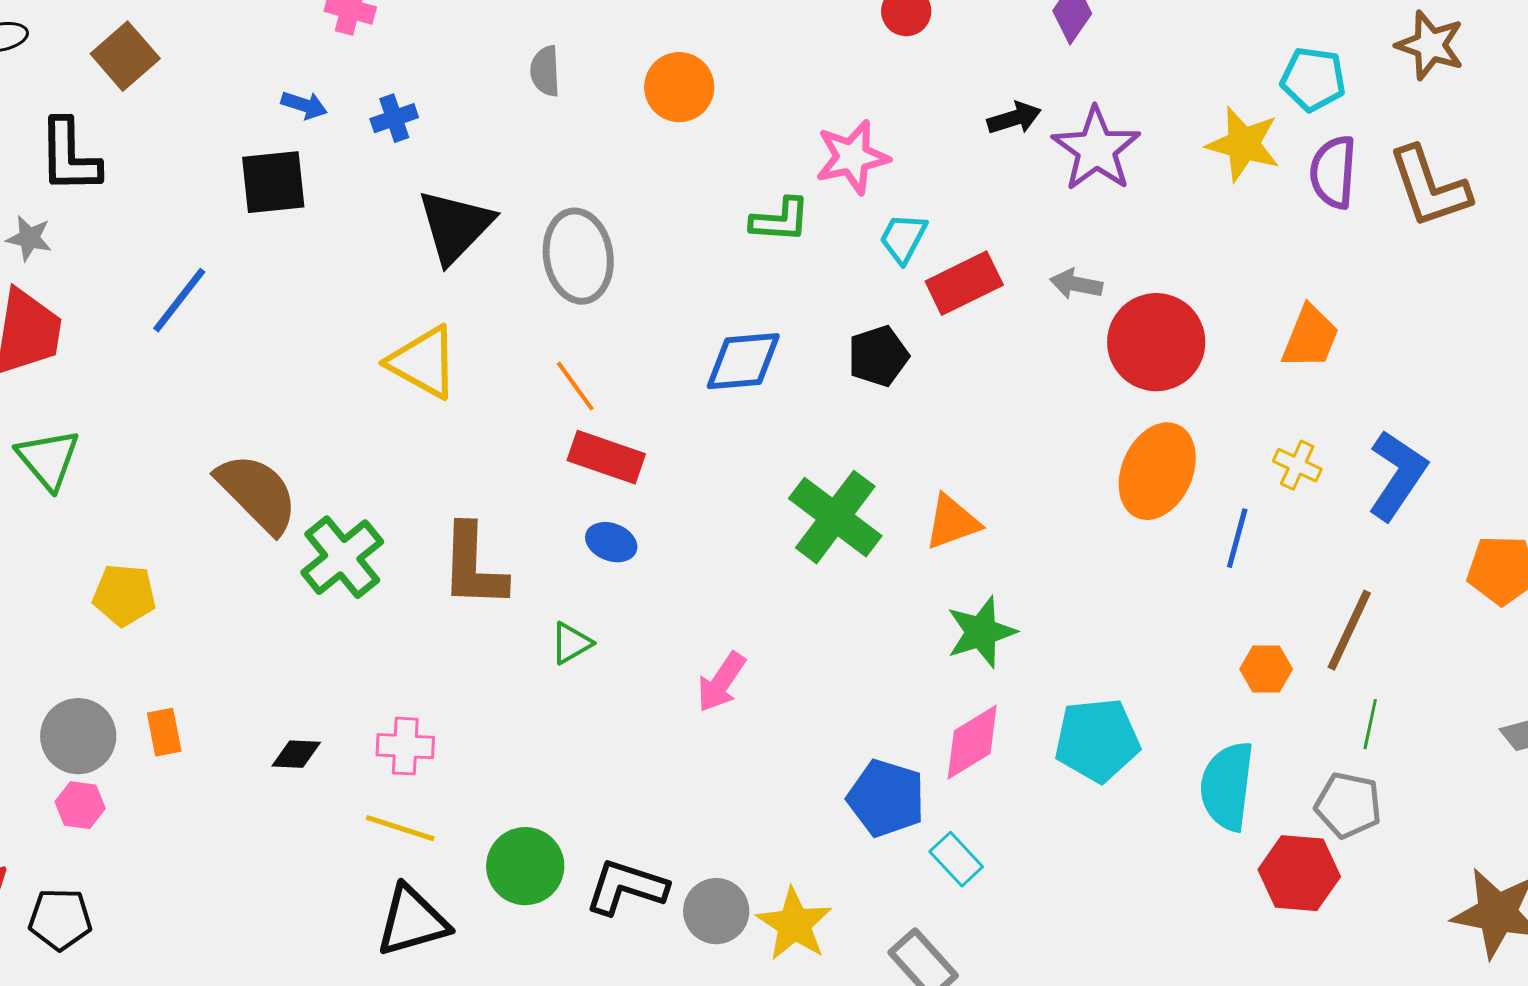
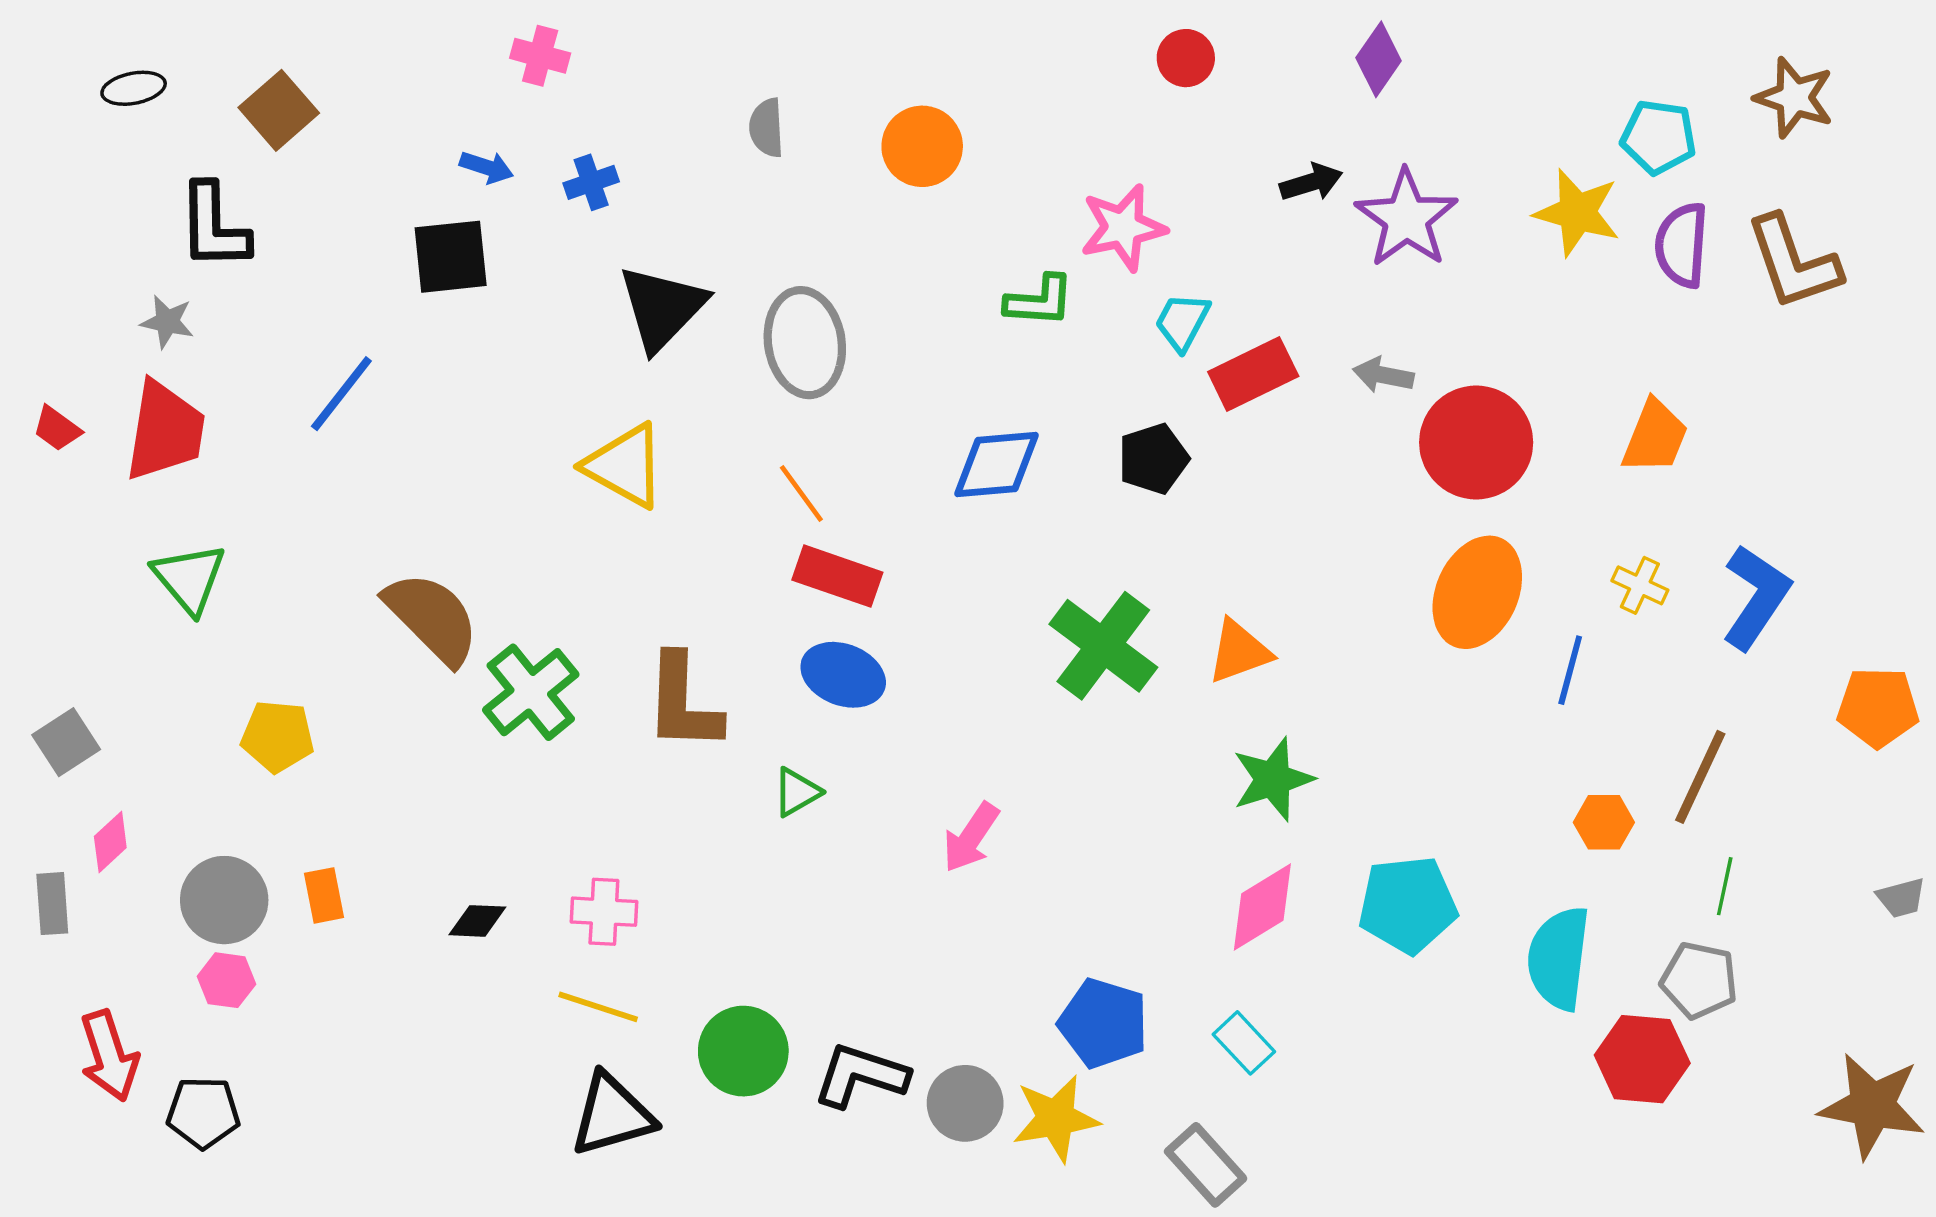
blue ellipse: (611, 542) -> (843, 675), size x1.4
blue pentagon: (886, 798) -> (1103, 1023), moved
yellow star: (794, 924) -> (1056, 1118), turned 30

